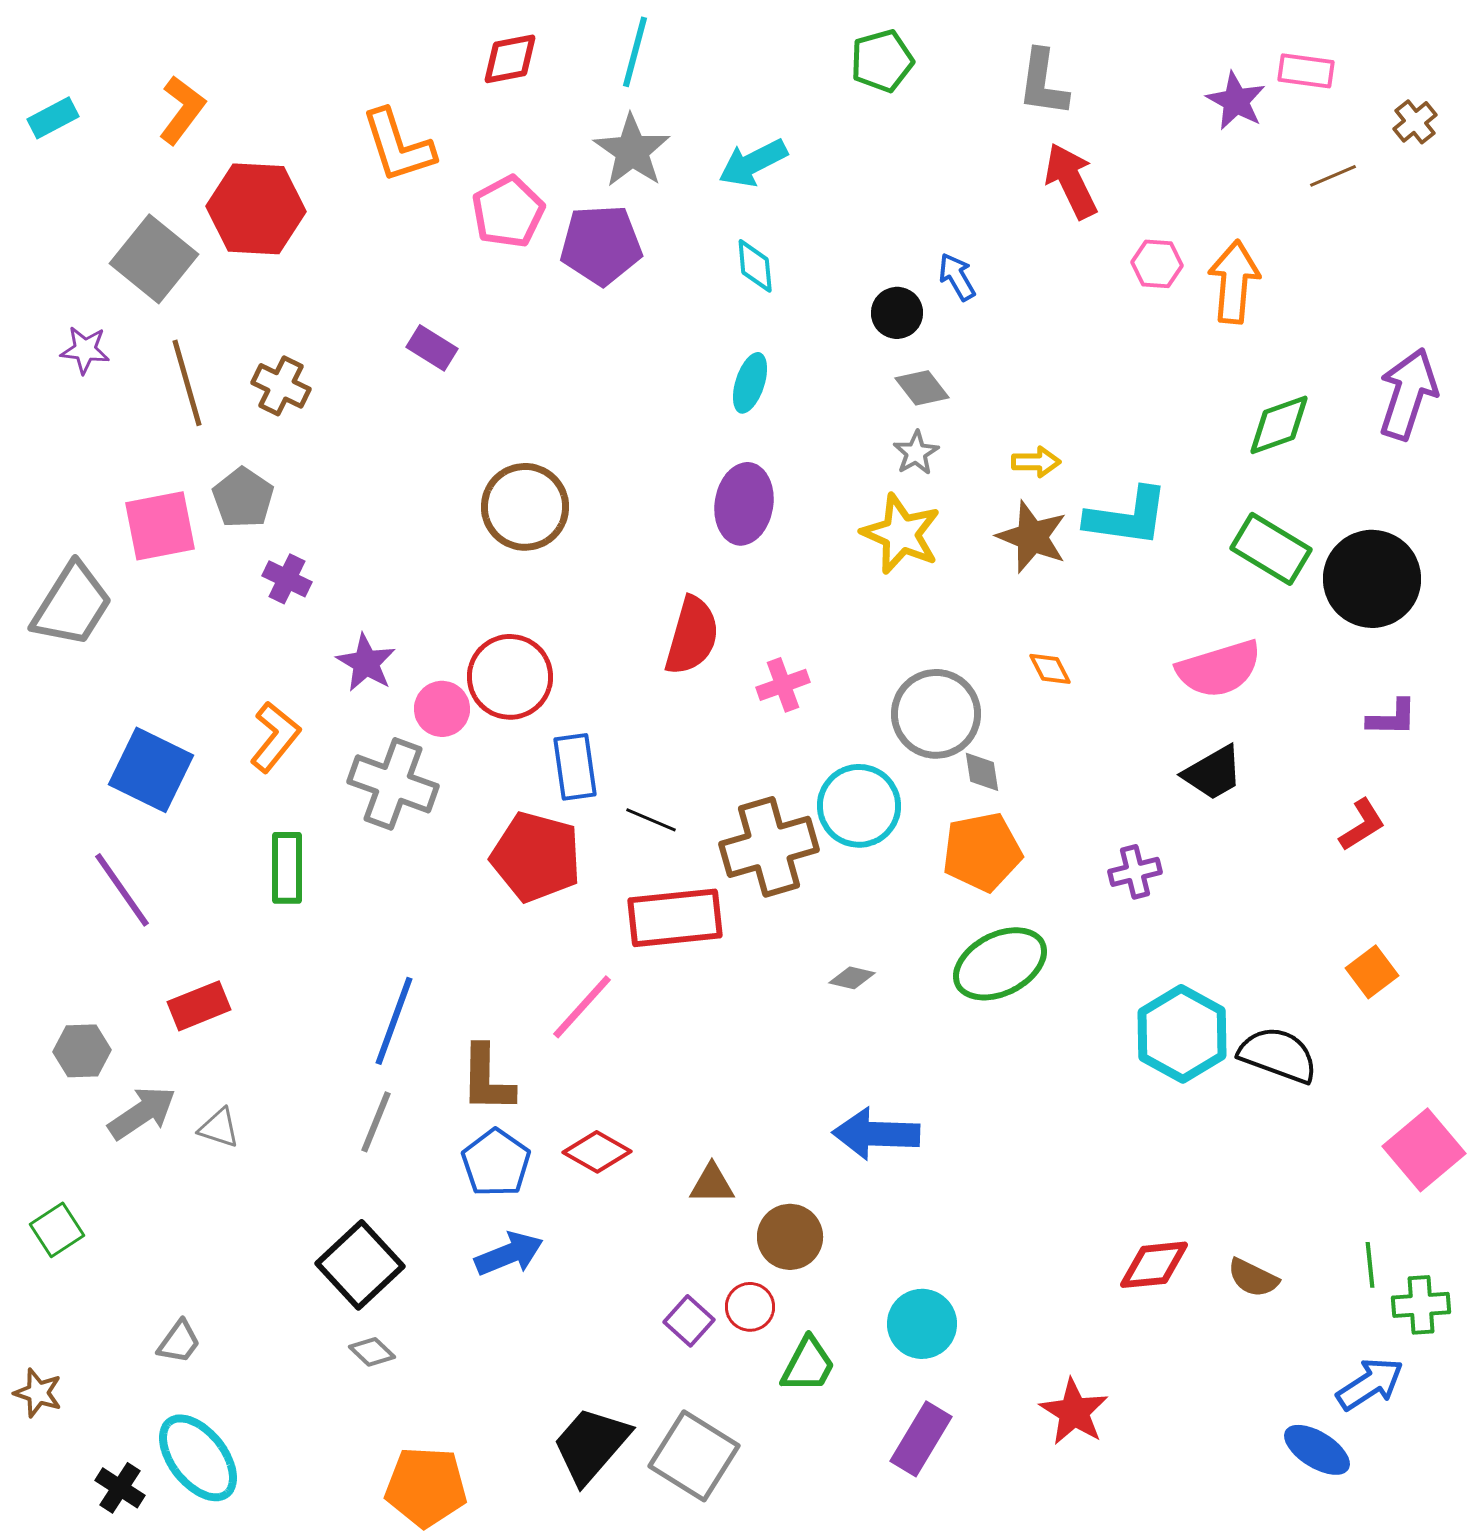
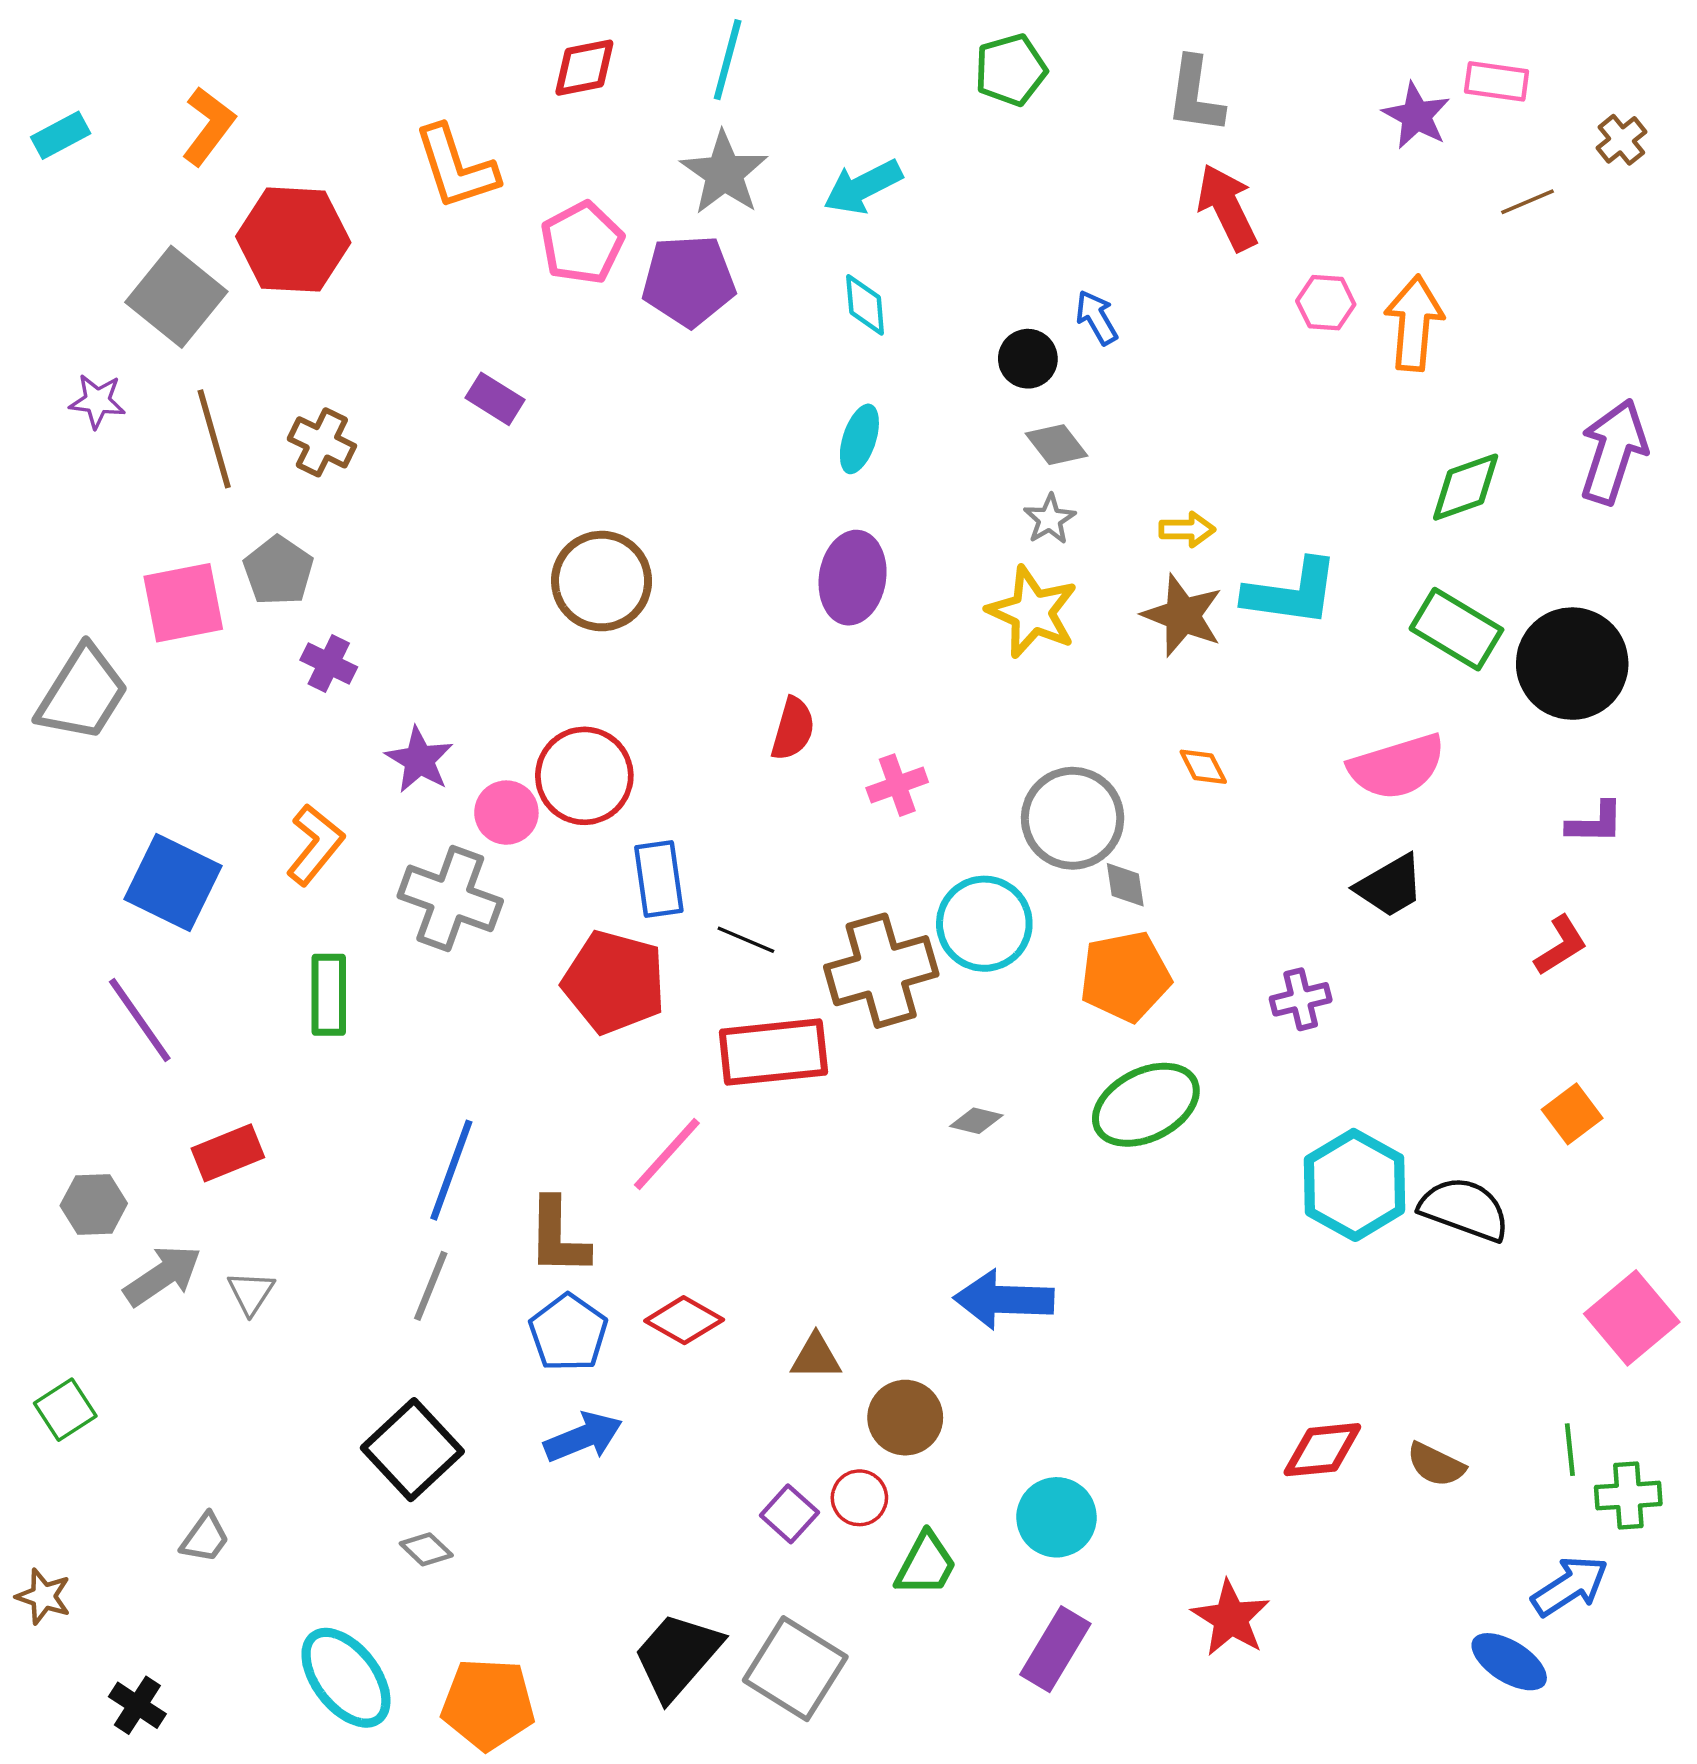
red semicircle: (692, 636) -> (793, 729), size x0.7
gray triangle: (219, 1128) -> (251, 1293), turned 45
cyan ellipse: (198, 1458) -> (346, 1678), moved

